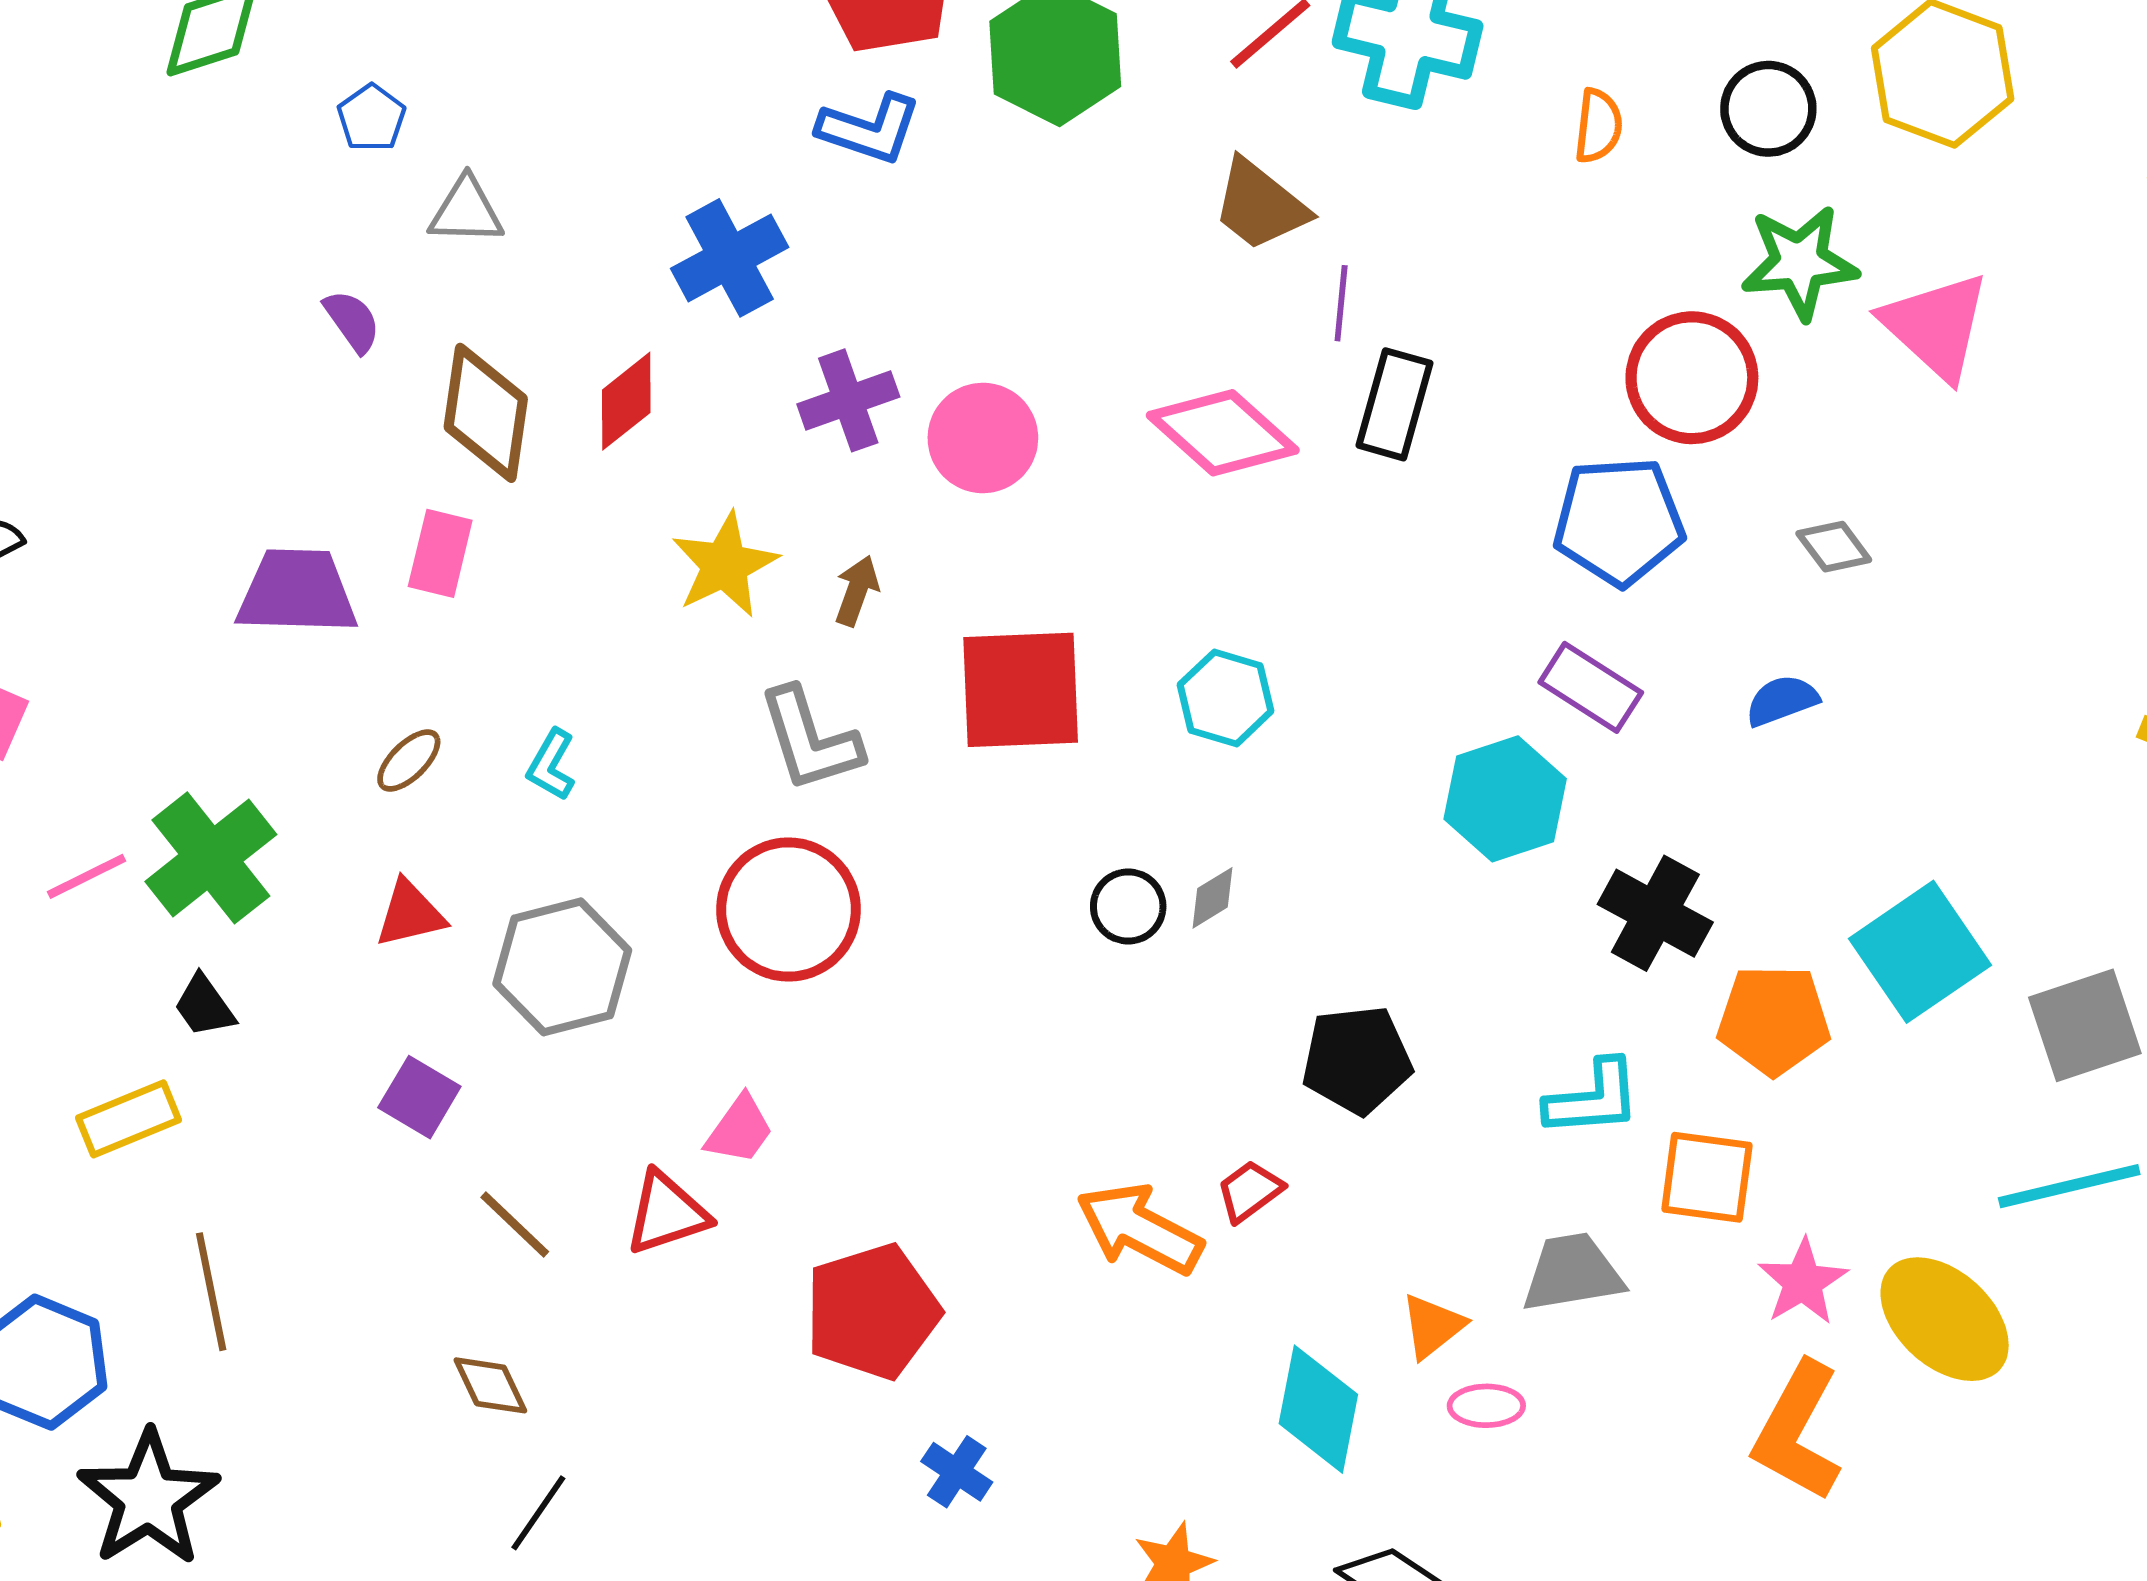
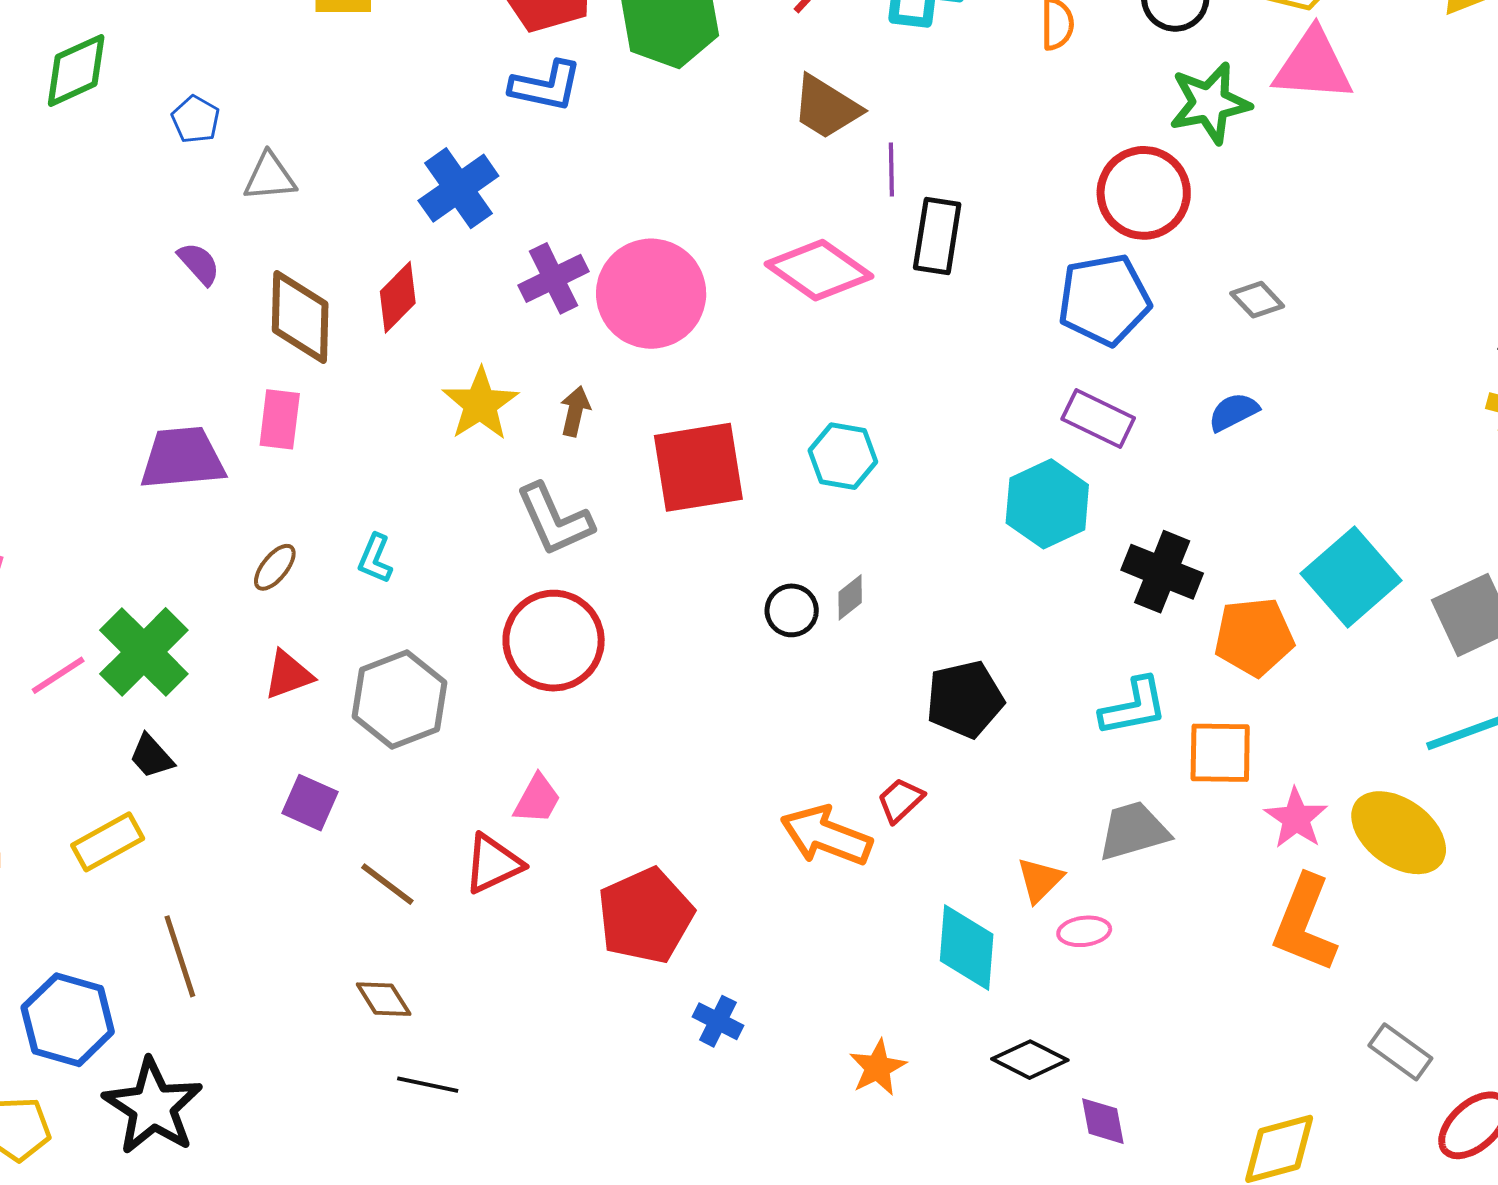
pink triangle: (1936, 326) -> (1313, 65), moved, turned -32
pink circle: (983, 438) -> (651, 294), size x1.4
black line: (538, 1513) -> (428, 1085), turned 74

